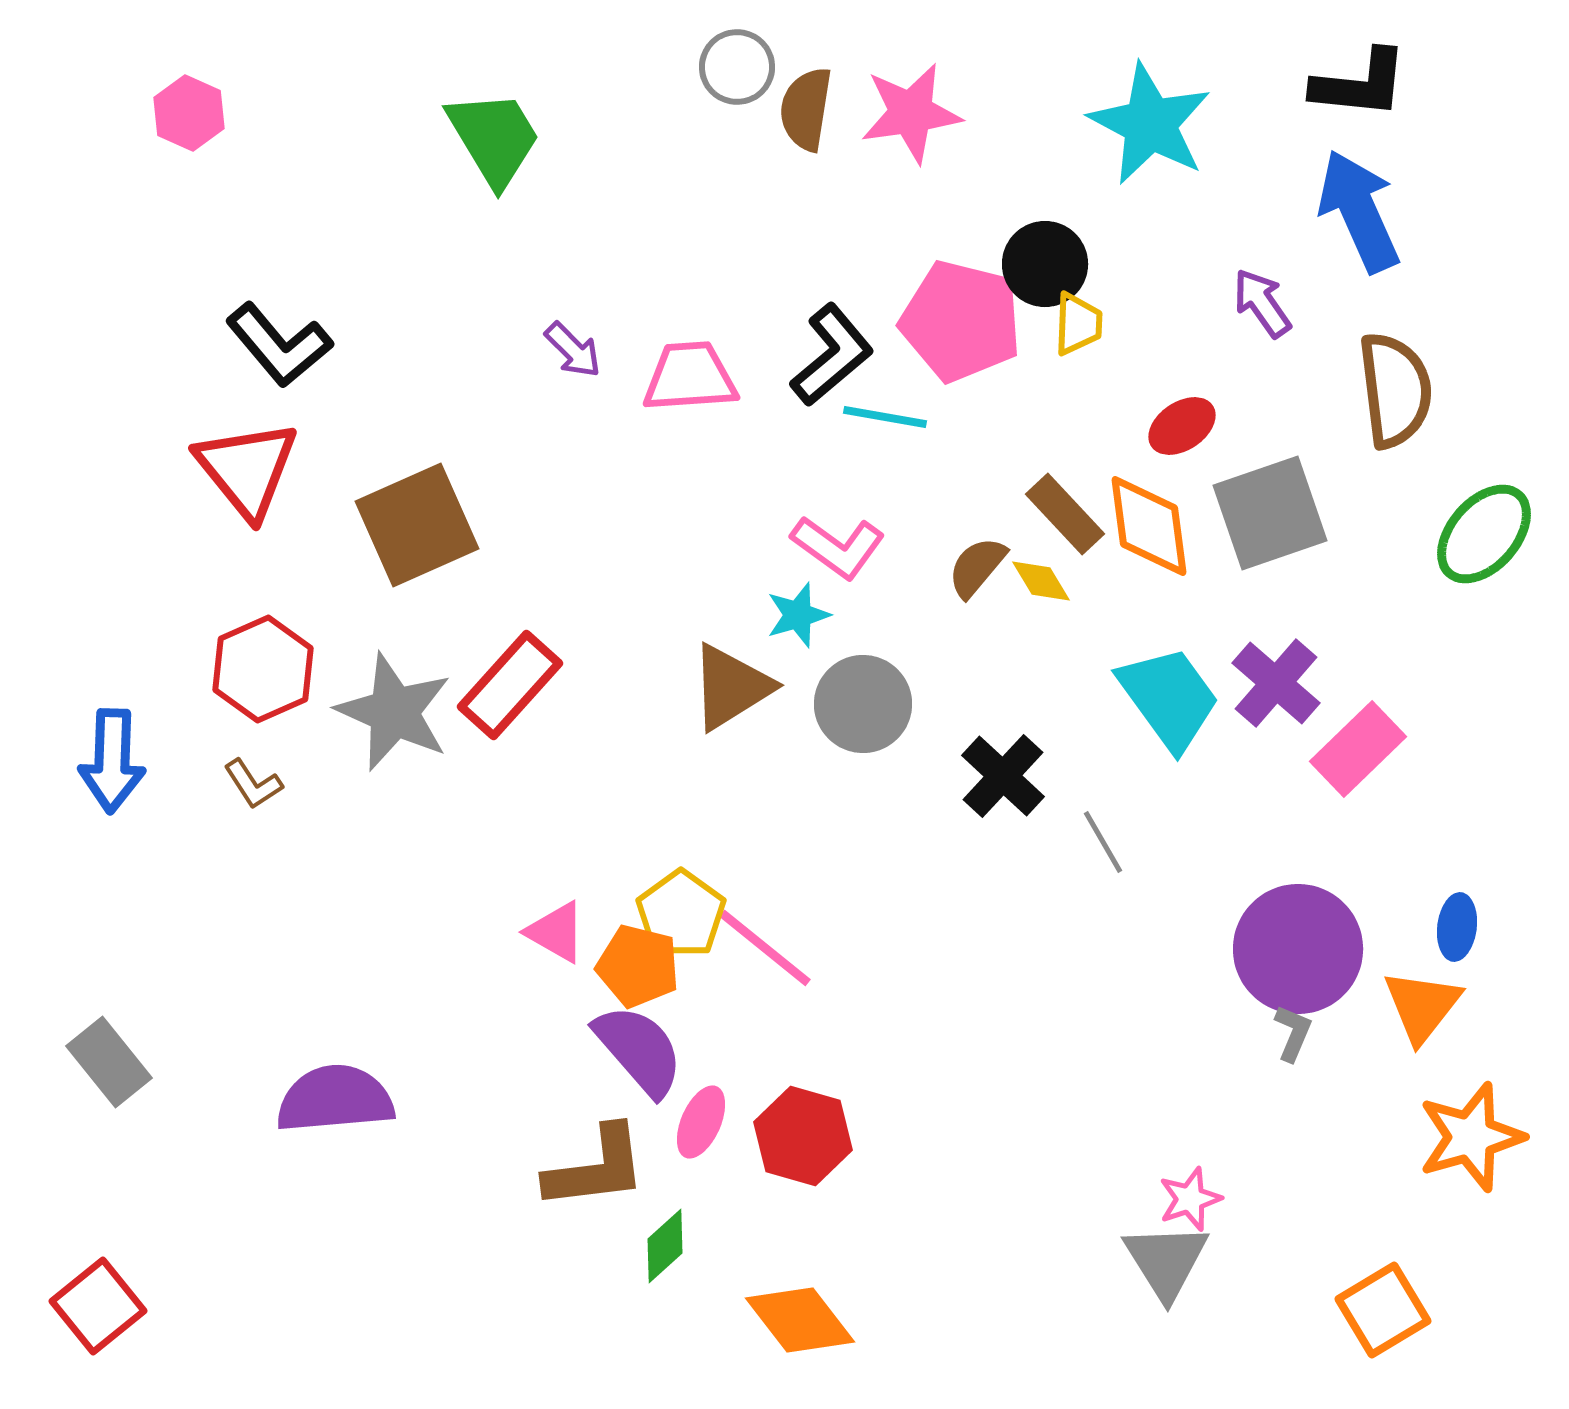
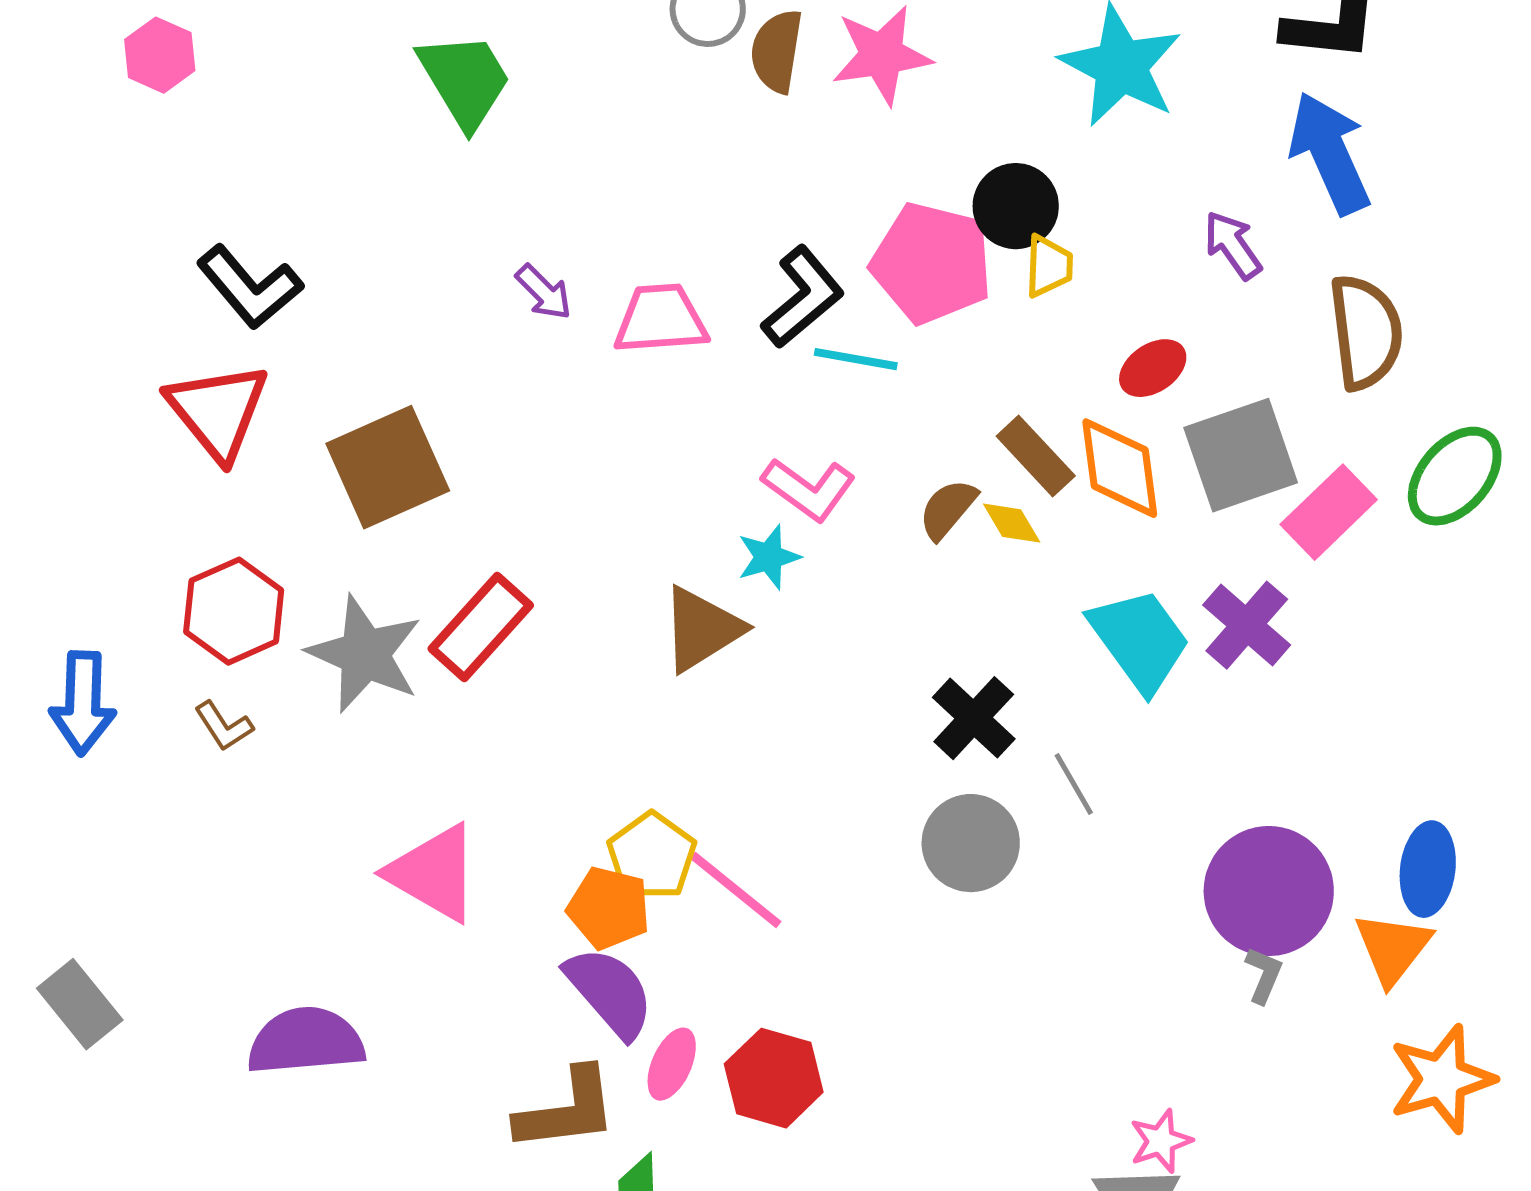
gray circle: (863, 704) -> (971, 843), moved
pink rectangle: (1358, 749) -> (1329, 512), moved
blue ellipse: (1457, 927) -> (1428, 869), size x1.4
pink triangle: (556, 932) -> (434, 873), moved, size x1.6

